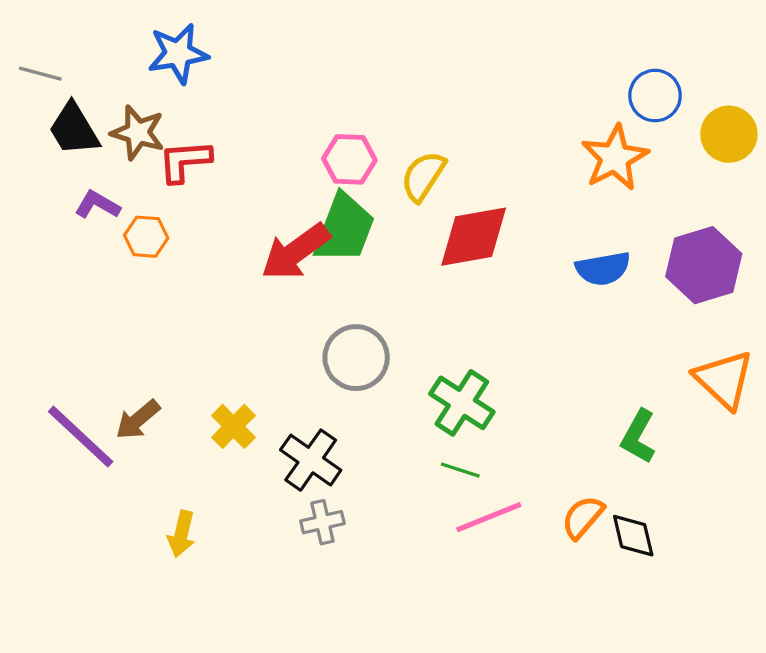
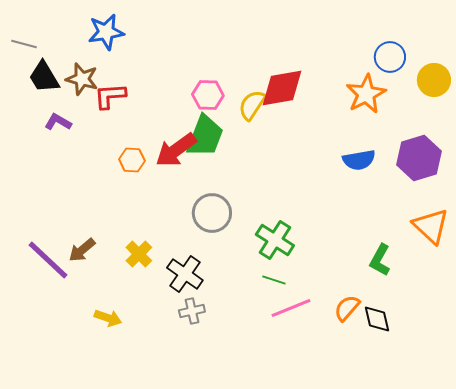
orange hexagon: (146, 237) -> (132, 160), moved
red diamond: (474, 237) -> (282, 88), moved
yellow arrow: (181, 534) -> (108, 318), turned -84

